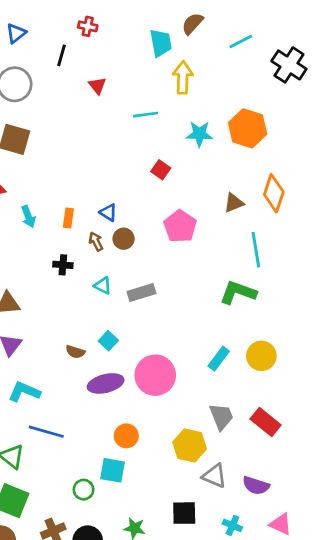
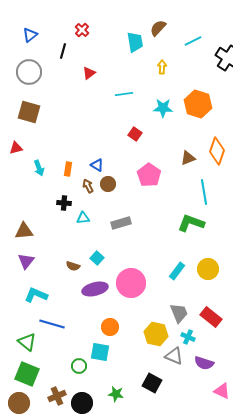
red cross: (88, 26) -> (82, 30), turned 32
yellow arrow: (183, 77) -> (162, 67), moved, size x0.6
red triangle: (97, 86) -> (89, 73), turned 32
cyan triangle: (103, 286) -> (83, 218), moved, turned -32
black square: (184, 513) -> (152, 383), turned 30
cyan cross: (232, 525) -> (188, 337), moved

